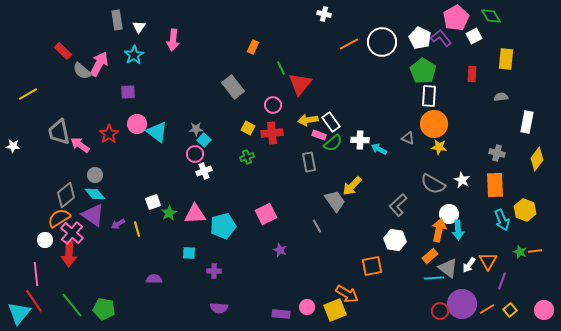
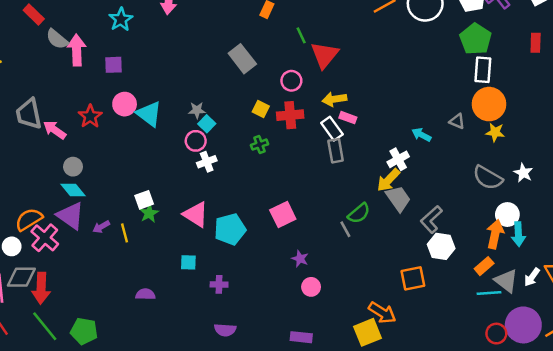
pink arrow: (99, 64) -> (77, 50), moved, turned -30
white rectangle: (331, 122) -> (332, 129), moved
white cross: (360, 140) -> (398, 159), moved, turned -30
green semicircle: (333, 143) -> (359, 213), moved
gray diamond: (66, 195) -> (21, 277), moved, turned 40
gray trapezoid: (335, 201) -> (398, 199), moved
gray L-shape: (398, 205) -> (431, 219), moved
green star: (169, 213) -> (149, 213), moved
pink triangle: (195, 214) -> (196, 215), turned 35
red arrow: (69, 254) -> (41, 288), moved
pink circle: (307, 307) -> (311, 287), moved

